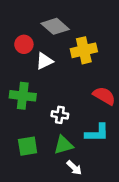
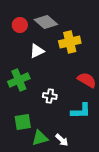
red circle: (24, 44) -> (20, 25), moved
green cross: (23, 96) -> (19, 80), turned -30
green triangle: (63, 145) -> (40, 138), moved

